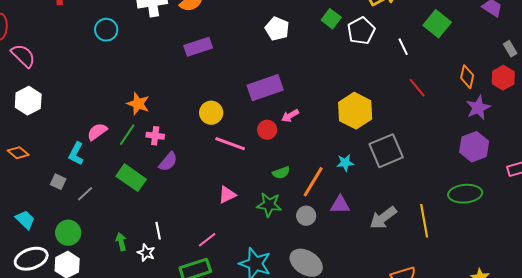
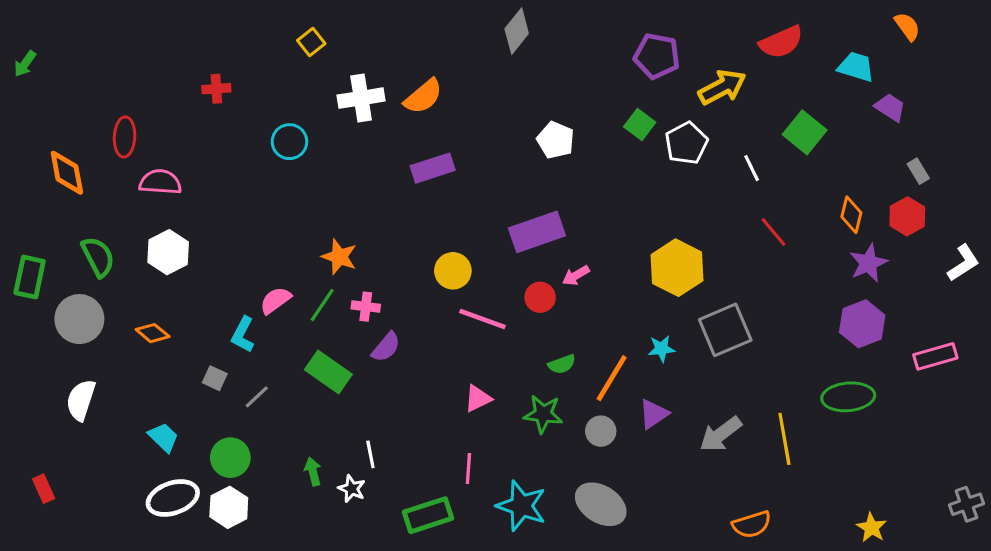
pink semicircle: (23, 56) -> (160, 182), turned -40
purple triangle: (340, 205) -> (654, 414), turned -35
pink line: (207, 240) -> (468, 468), moved, turned -48

